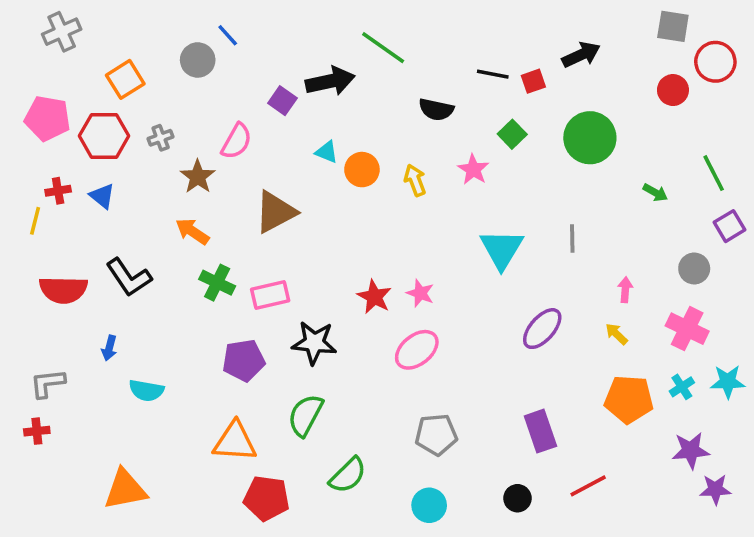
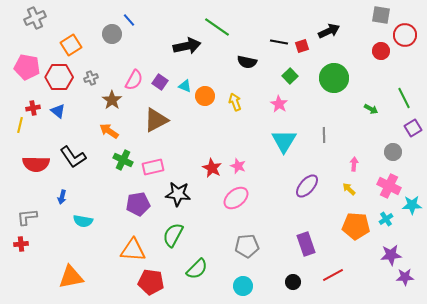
purple square: (282, 101) -> (160, 82), moved
pink star: (473, 170) -> (279, 104), moved
cyan star: (728, 382) -> (412, 205), moved

